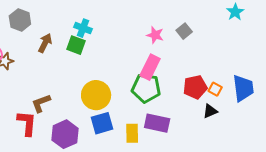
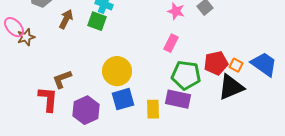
pink rectangle: (150, 67) -> (171, 43), size x0.7
green pentagon: (146, 88) -> (186, 75), moved
blue trapezoid: (243, 88) -> (264, 64), turned -48
black triangle: (210, 111) -> (231, 87), size x1.8

